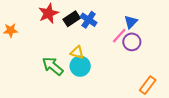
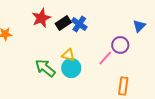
blue triangle: (131, 22) -> (139, 26), moved
pink line: (119, 36) -> (105, 58), moved
orange rectangle: (148, 85) -> (123, 86), moved, turned -30

